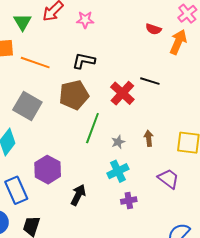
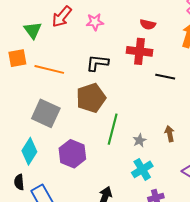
red semicircle: (153, 29) -> (148, 24), moved
red cross: (122, 93) -> (139, 51), moved, turned -30
purple hexagon: (48, 170) -> (72, 154), moved

